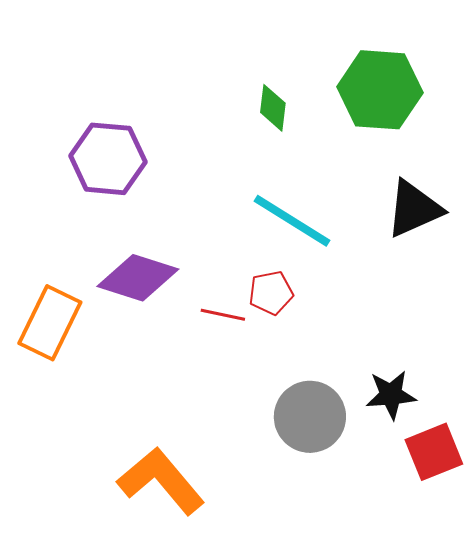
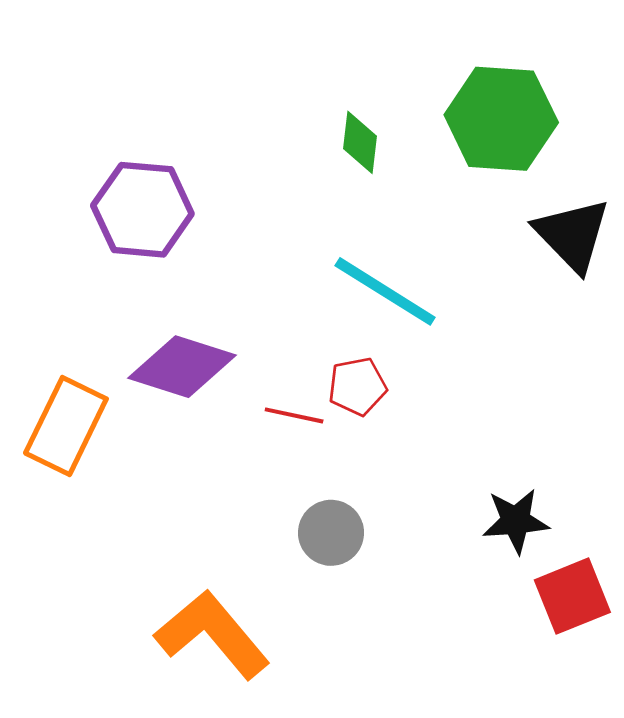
black triangle: (414, 209) -> (572, 235), moved, turned -50
gray circle: (310, 417) -> (331, 533), moved, size x0.7

